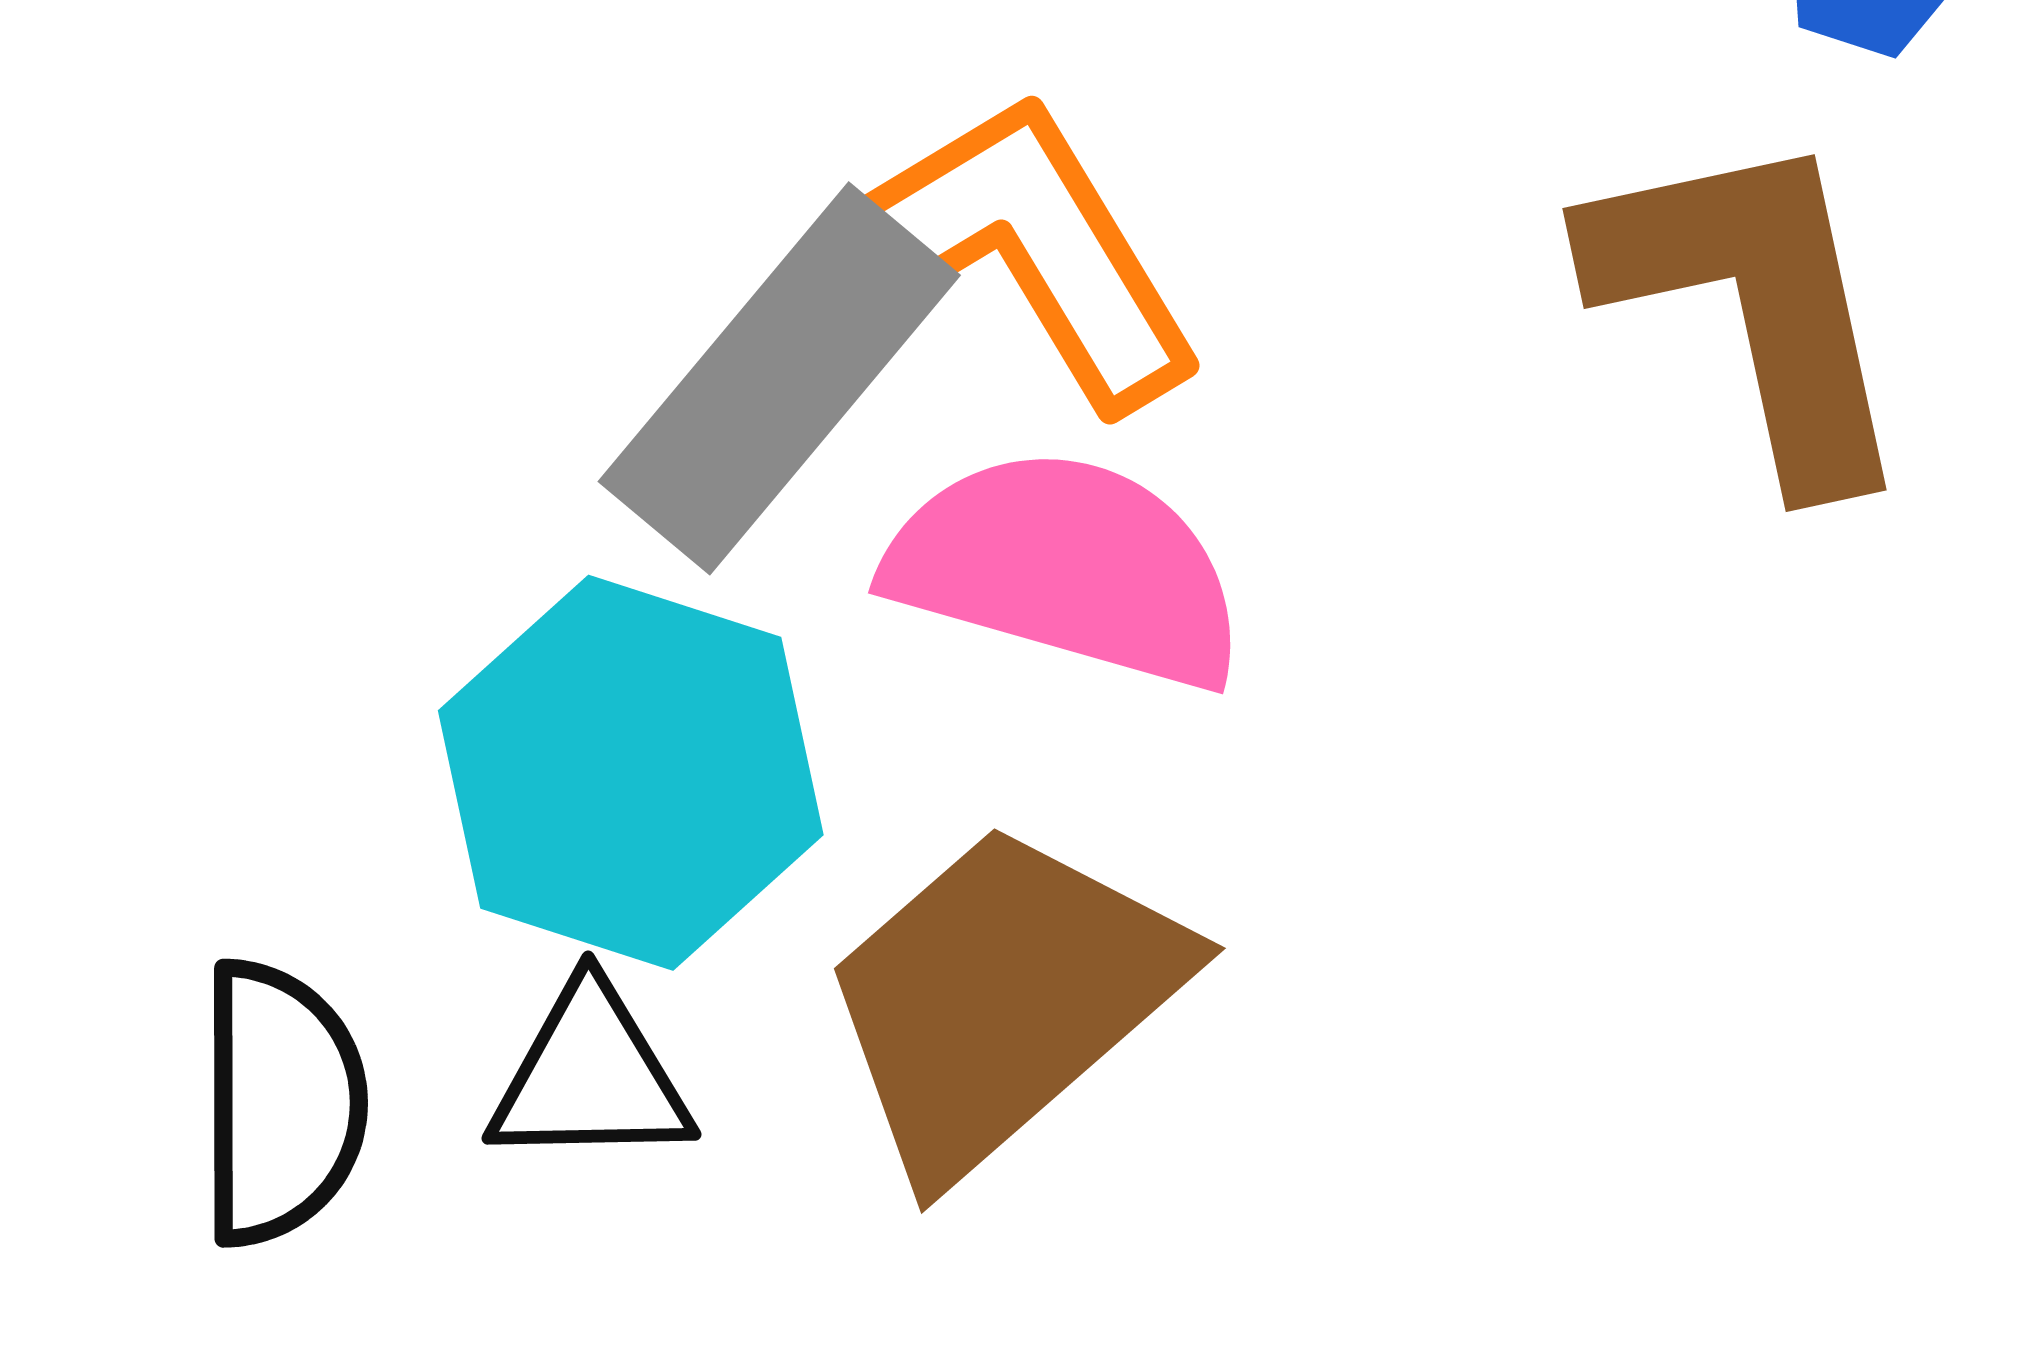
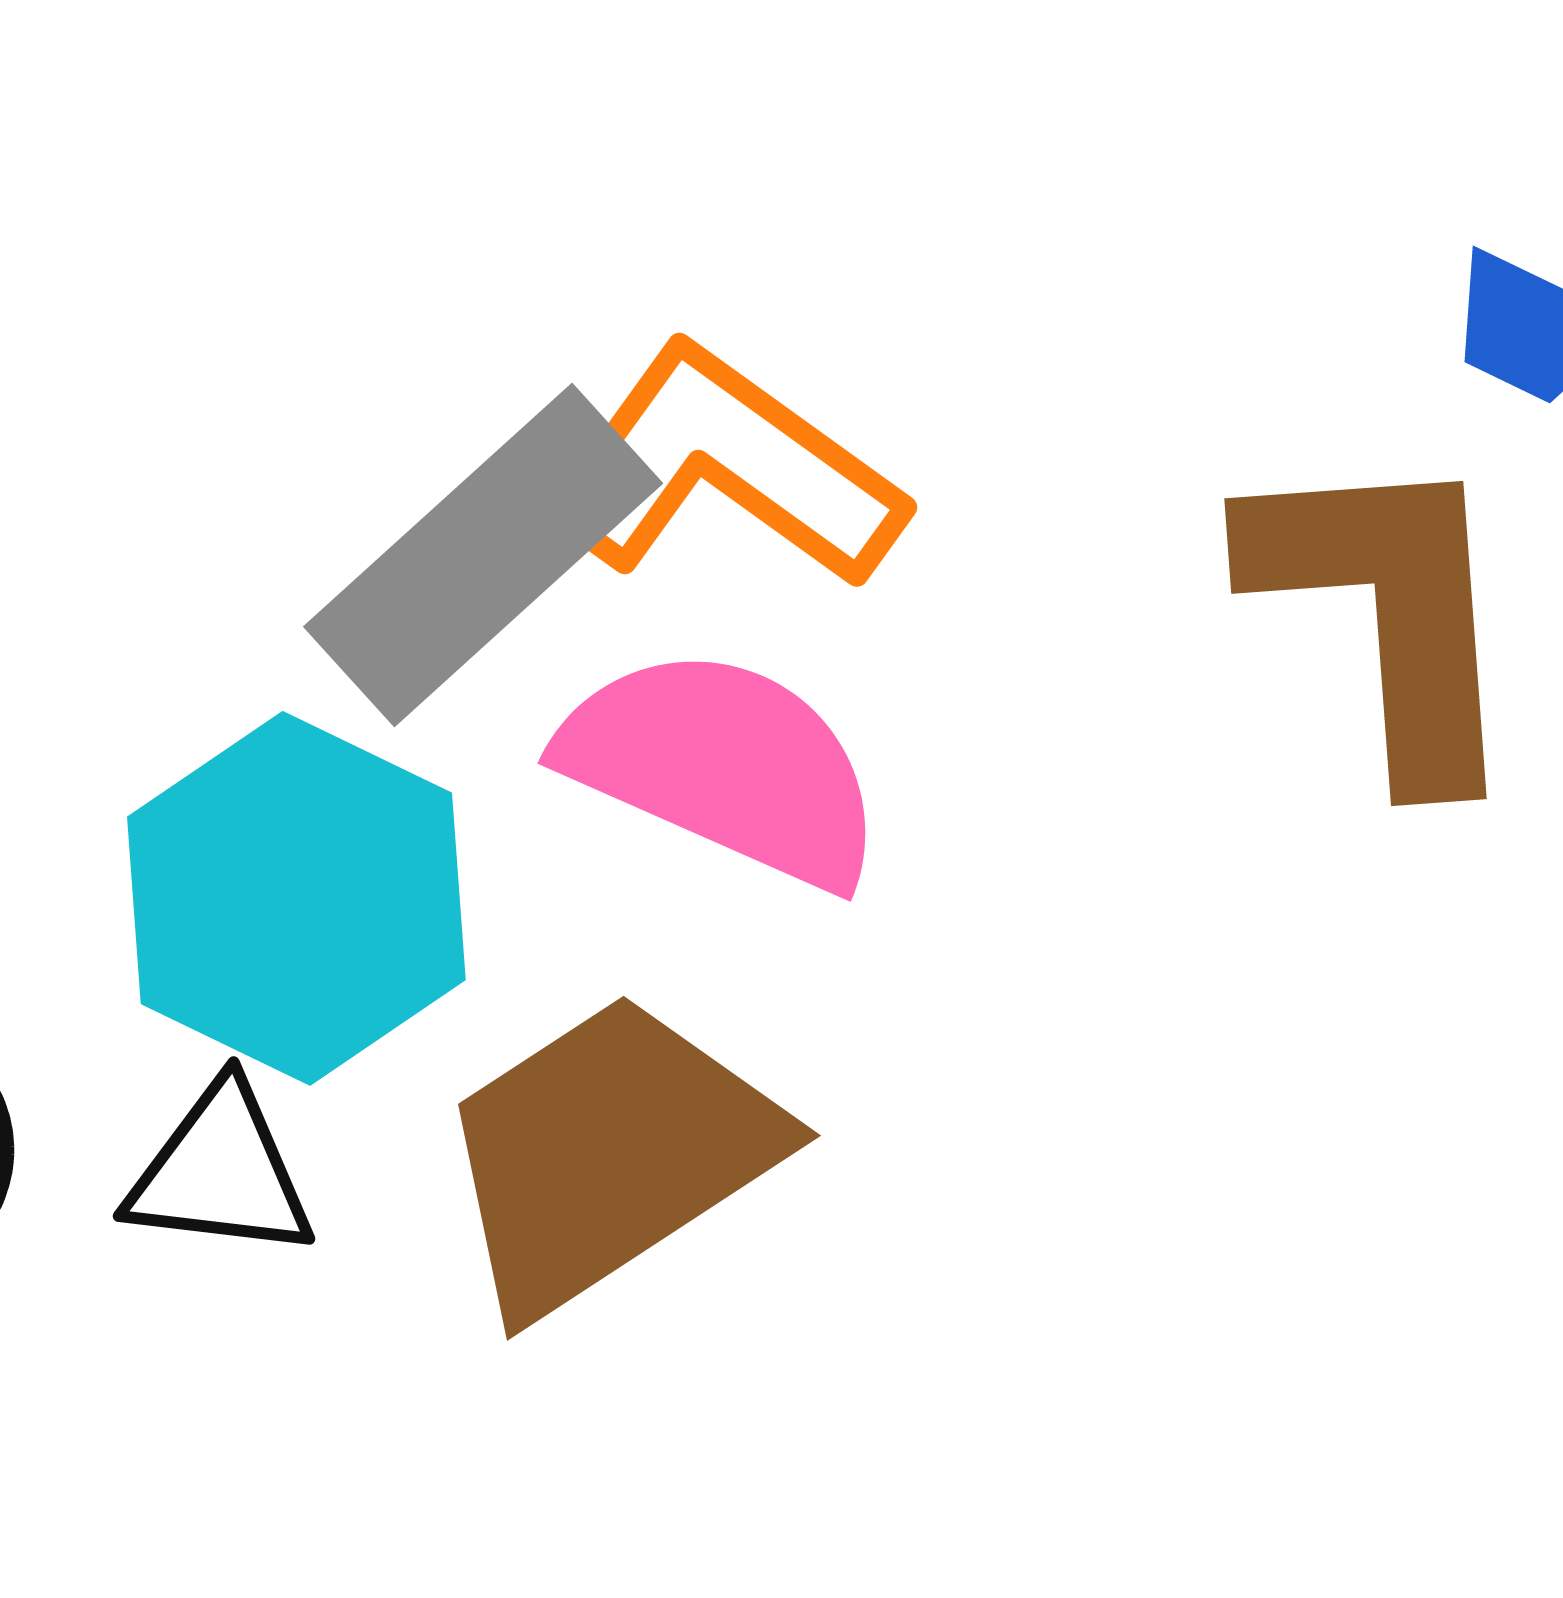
orange L-shape: (1024, 250) -> (724, 468), turned -31

